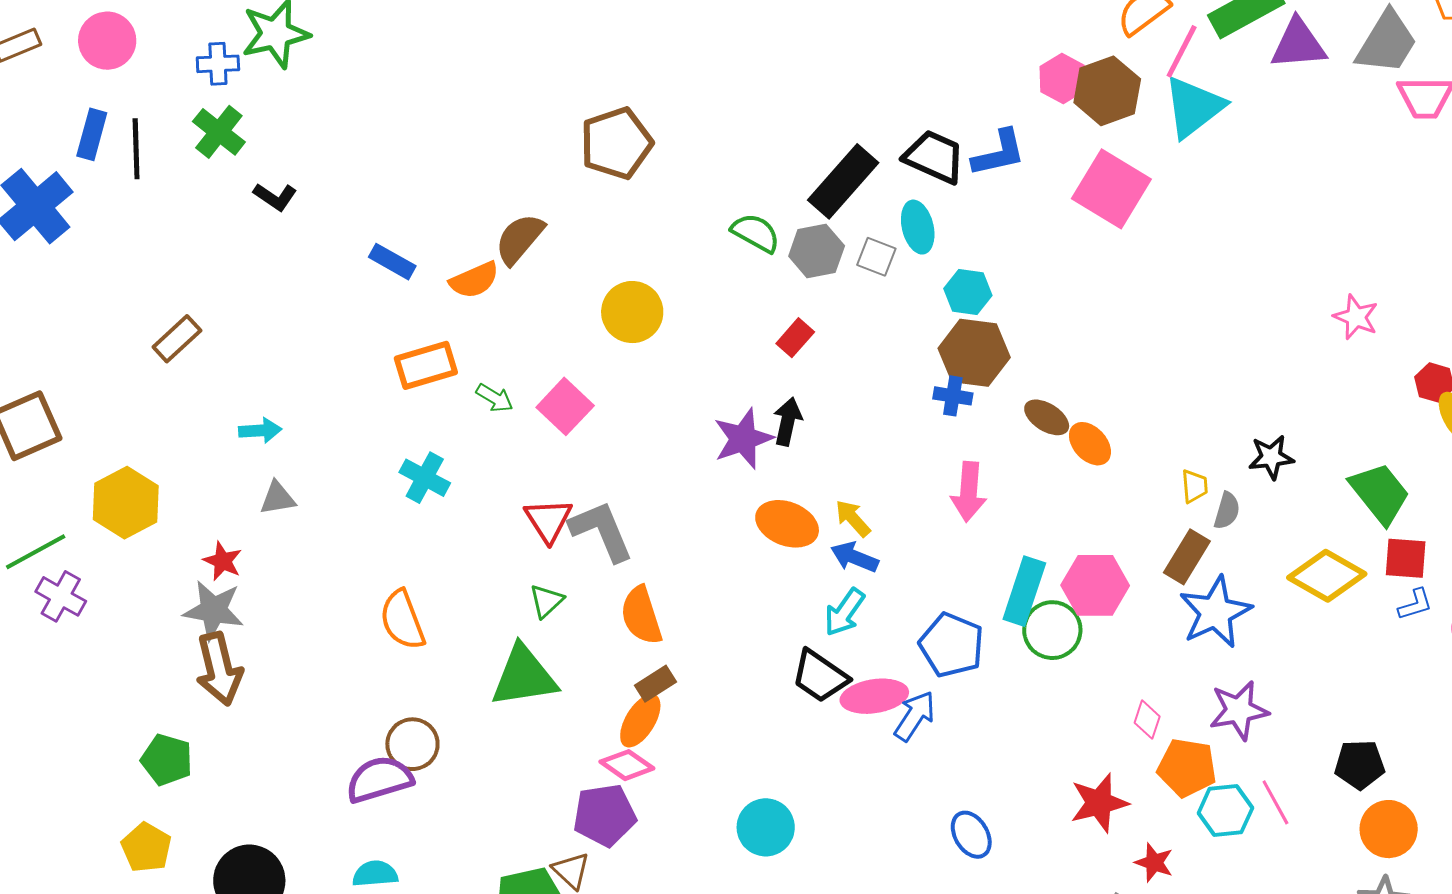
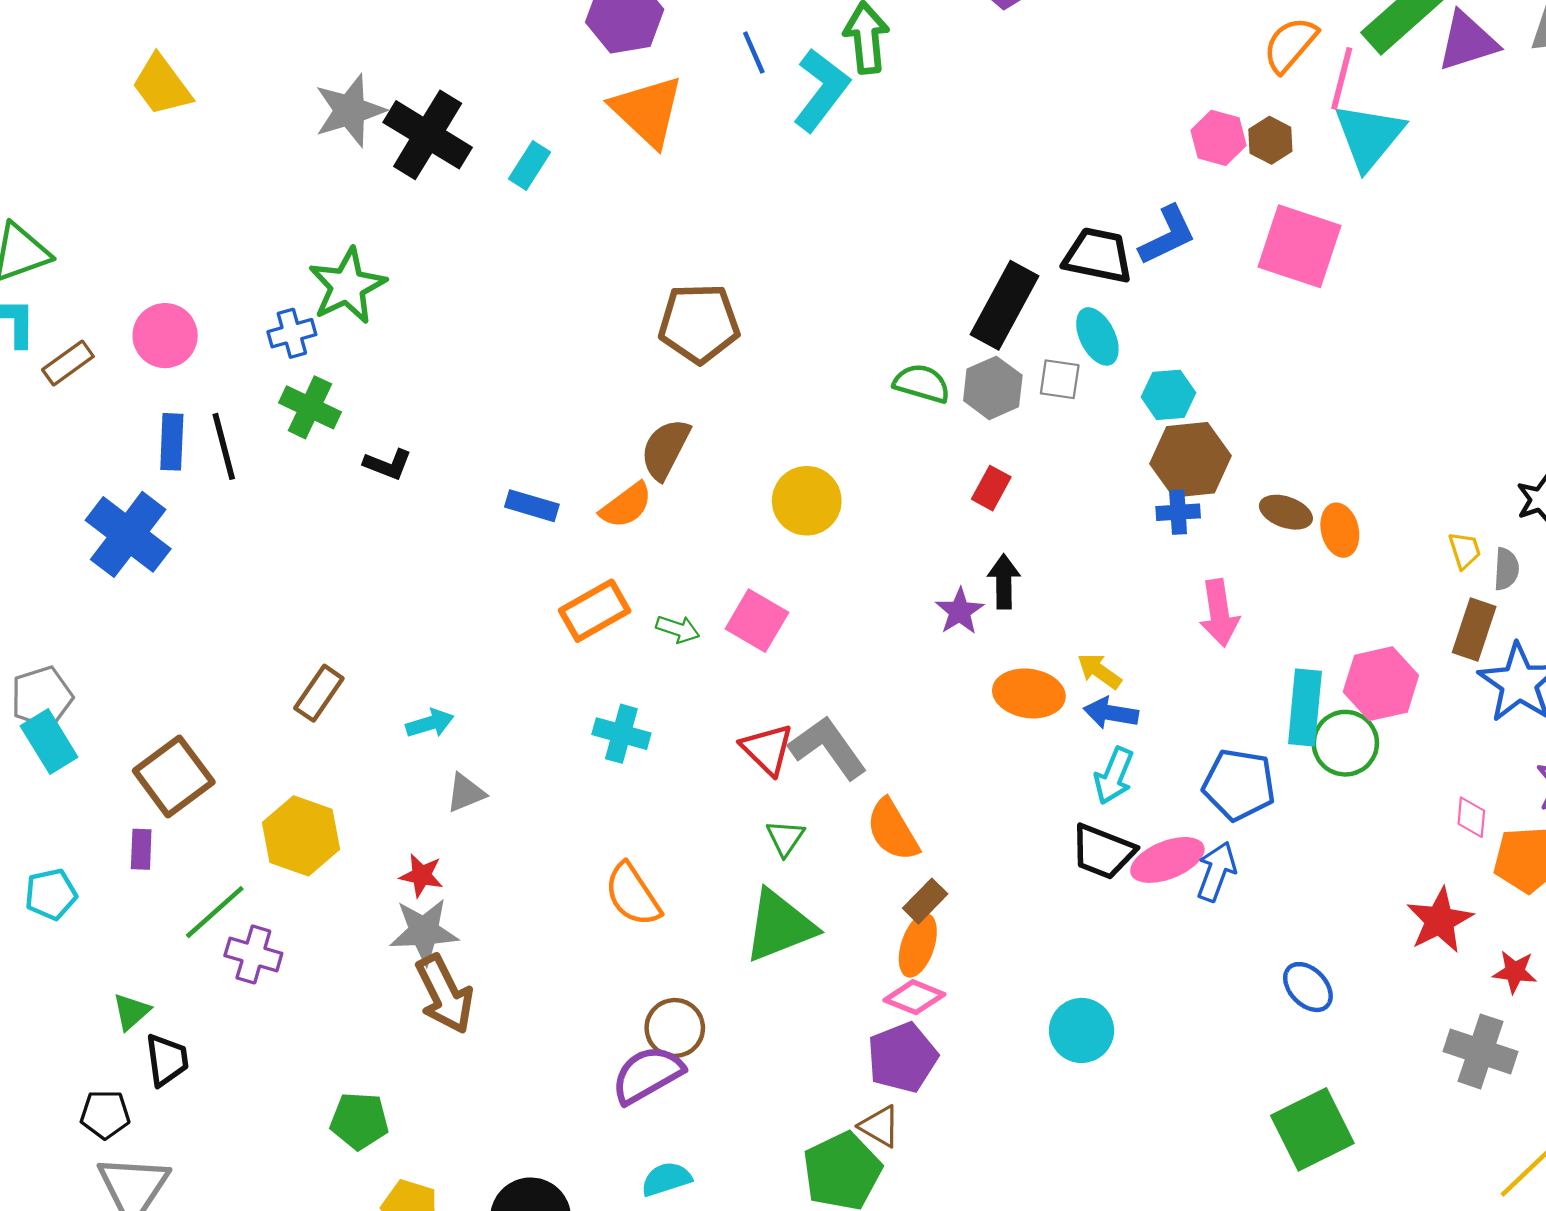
brown hexagon: (1107, 91) -> (1270, 140), size x0.6
brown pentagon: (616, 143) -> (699, 323), moved, turned 30
brown rectangle: (177, 339) -> (319, 693), moved
purple star: (743, 439) -> (960, 611), size x0.7
orange ellipse: (1090, 444) -> (1340, 530), turned 42
green pentagon: (167, 760) -> (359, 1121), moved

